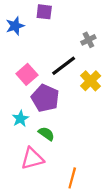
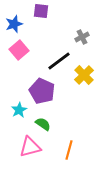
pink square: (27, 74) -> (19, 50), moved
orange line: (72, 178) -> (69, 150), moved

